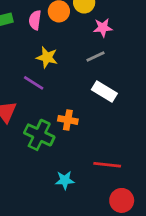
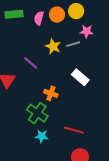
yellow star: (47, 57) -> (53, 46), moved
gray line: (96, 57) -> (73, 44), moved
green cross: (39, 135) -> (37, 113), moved

